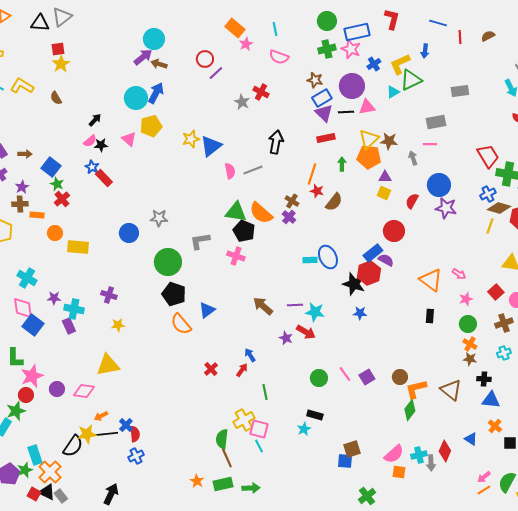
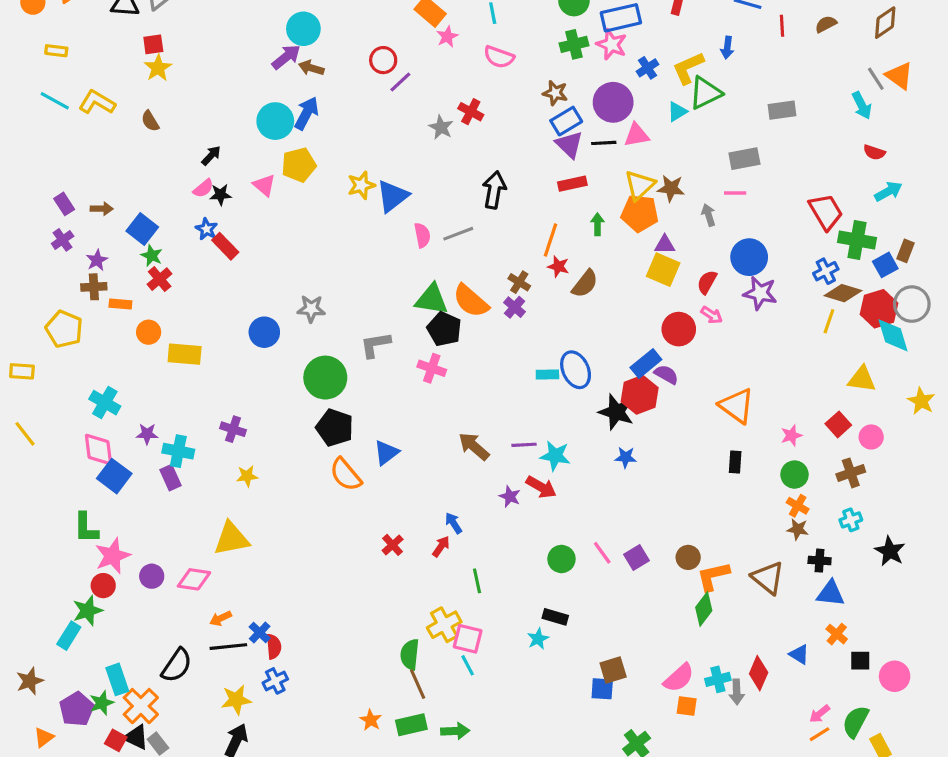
yellow square: (384, 193) -> (663, 270), size x1.5
pink arrow: (459, 274) -> (712, 315), moved
yellow star: (87, 434) -> (236, 700), moved

